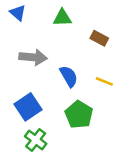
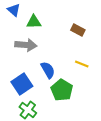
green triangle: (62, 18) -> (34, 22), moved
blue semicircle: (69, 76) -> (48, 70), moved

